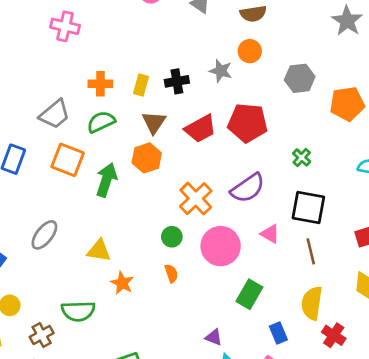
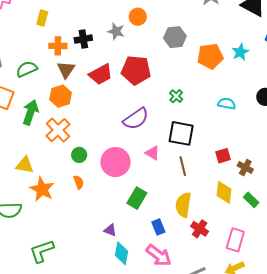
orange cross: (100, 84) -> (58, 46), moved
yellow rectangle: (141, 85) -> (42, 18), moved
orange cross: (196, 199) -> (58, 130), moved
orange star: (122, 283) -> (42, 189), size x1.4

